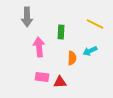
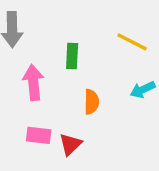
cyan arrow: (90, 51) -> (143, 90), moved
red triangle: (60, 82) -> (70, 144), turned -40

